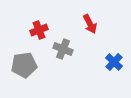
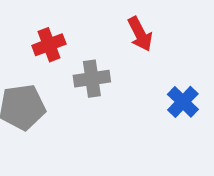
gray cross: (63, 49) -> (92, 79), turned -30

